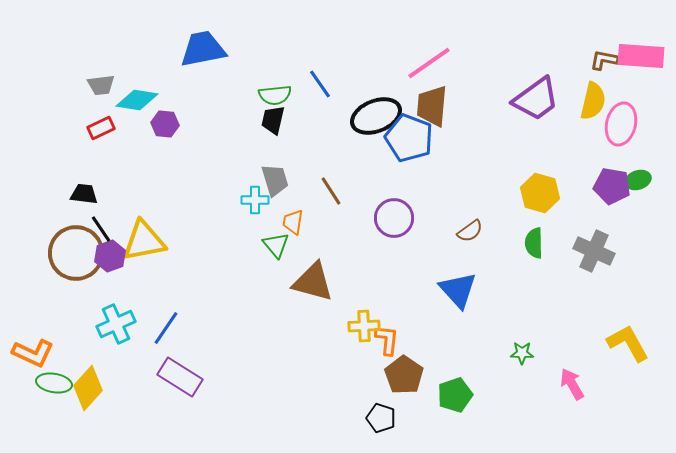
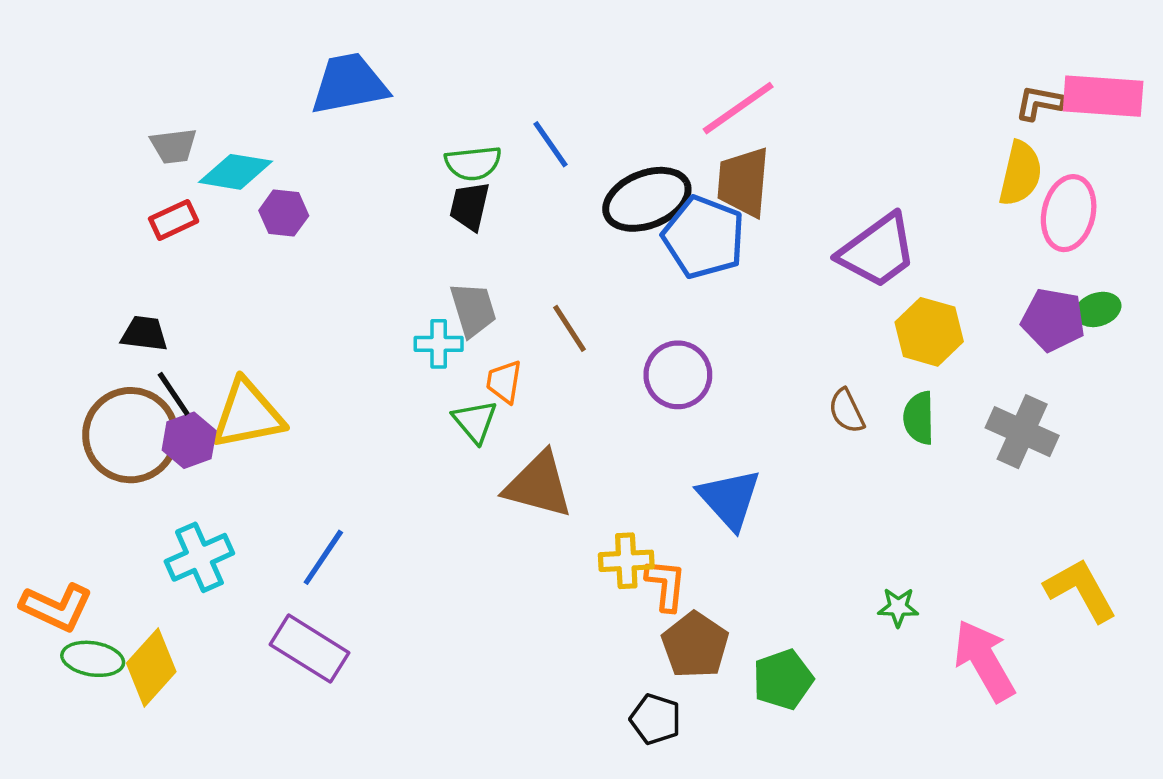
purple trapezoid: (536, 99) -> (878, 251), moved
brown semicircle: (470, 231) -> (847, 411), moved, turned 100
blue triangle: (458, 290) -> (730, 499), moved
blue line: (166, 328) -> (323, 557), moved
pink arrow: (572, 384) -> (984, 661), size x1.5

